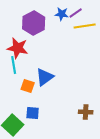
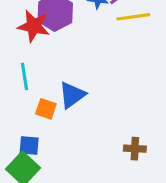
red star: (18, 48) -> (34, 26), moved
blue square: (33, 113) -> (29, 146), moved

